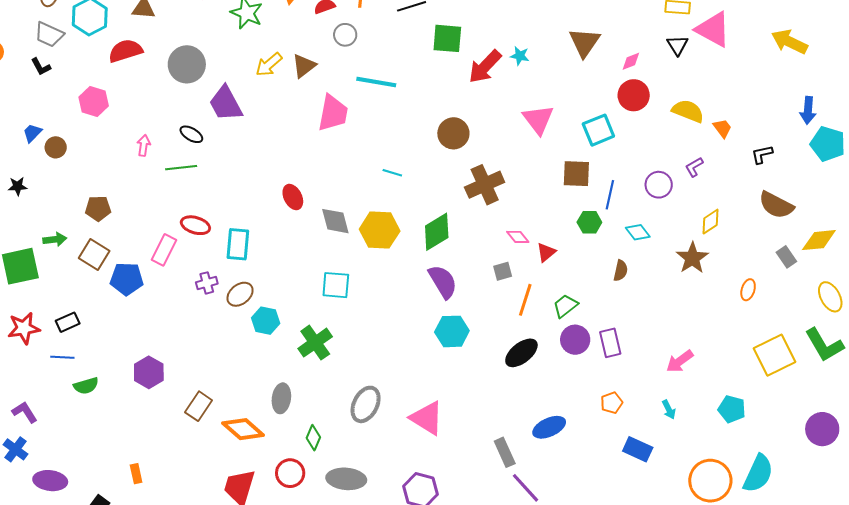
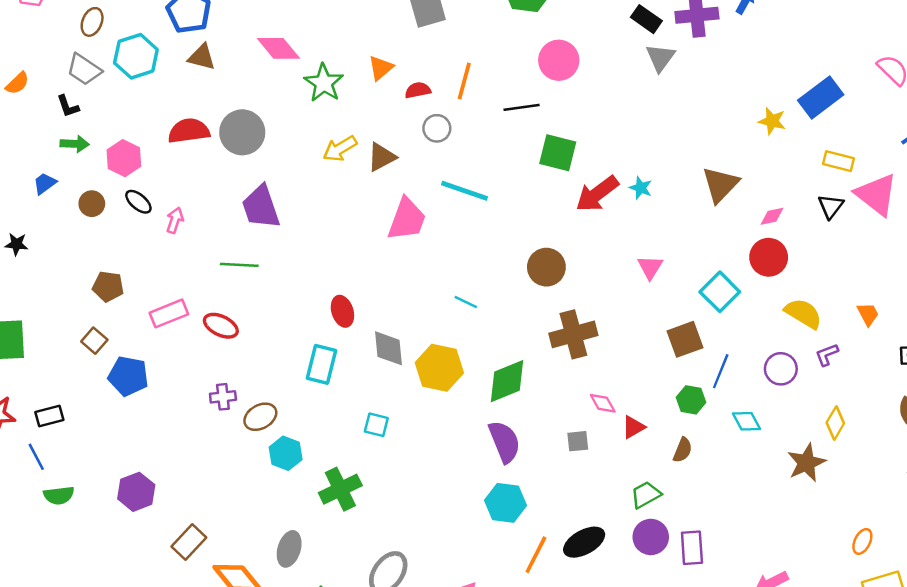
red semicircle: (125, 51) -> (189, 131), moved
purple trapezoid: (226, 104) -> (261, 207), moved
yellow semicircle: (688, 111) -> (803, 313), moved
pink triangle: (538, 119) -> (650, 267), size x0.7
cyan square: (598, 130) -> (720, 292), turned -32
black ellipse: (191, 134) -> (138, 202), moved
brown circle: (56, 147) -> (92, 204), moved
green line: (181, 168) -> (239, 265), moved
brown square: (576, 174) -> (685, 339), turned -32
yellow diamond: (711, 222) -> (835, 423), turned -36
green arrow: (55, 239) -> (75, 144), moved
cyan rectangle: (238, 244) -> (321, 364), moved
pink rectangle: (164, 250) -> (169, 313), moved, turned 32
brown square: (94, 255) -> (94, 341), size x0.7
brown semicircle: (621, 271) -> (683, 450), moved
cyan square: (336, 285) -> (376, 425), size x0.7
orange ellipse: (748, 290) -> (862, 541), moved
orange line: (525, 300) -> (536, 555), moved
blue line: (62, 357) -> (36, 457), turned 50

